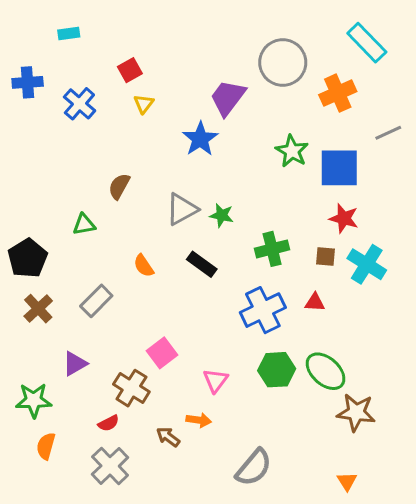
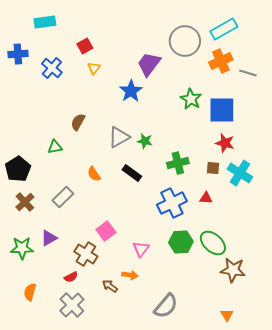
cyan rectangle: (69, 33) -> (45, 22), size x1.5
cyan rectangle: (367, 43) -> (224, 29), moved, turned -76
gray line: (388, 133) -> (248, 73), moved, turned 42
green star: (34, 400) -> (22, 248), moved

